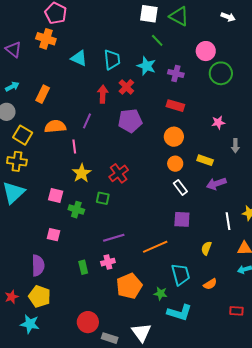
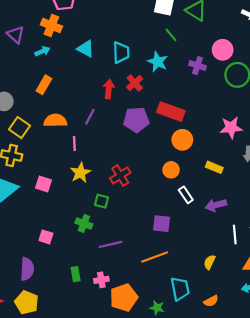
purple cross: (176, 73) -> (198, 66), moved
cyan arrow: (12, 87) -> (42, 51), moved
red rectangle: (175, 106) -> (171, 112), moved, size x1.4
pink star: (218, 122) -> (231, 128), size x1.5
orange circle: (175, 164) -> (171, 170), moved
purple arrow: (216, 184) -> (216, 205), moved
pink square: (56, 196) -> (44, 184), moved
green cross: (76, 210) -> (84, 223), moved
purple square: (182, 219) -> (162, 224), moved
pink cross: (108, 262) -> (101, 280), moved

